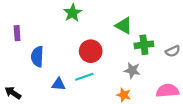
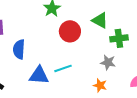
red circle: (91, 51) -> (70, 31), moved
blue triangle: (59, 84) -> (39, 75), size x1.5

